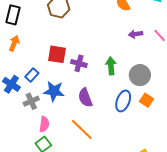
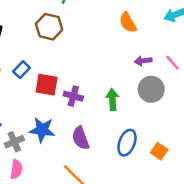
blue rectangle: (32, 75) -> (22, 70), moved
gray circle: (140, 75) -> (151, 89), moved
orange square: (146, 100) -> (159, 151), moved
pink semicircle: (44, 124) -> (16, 169), moved

